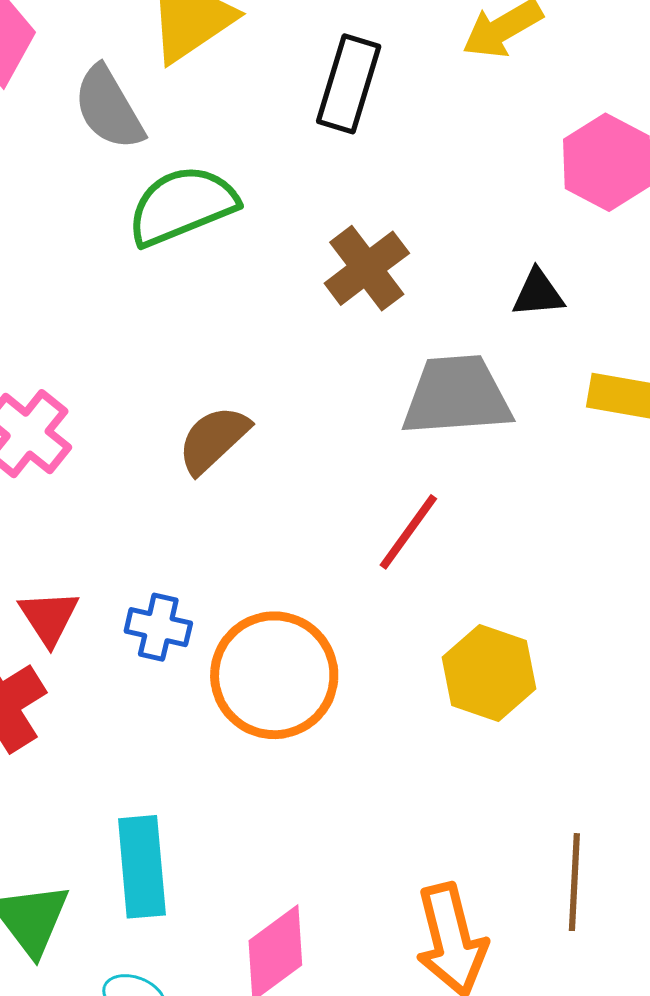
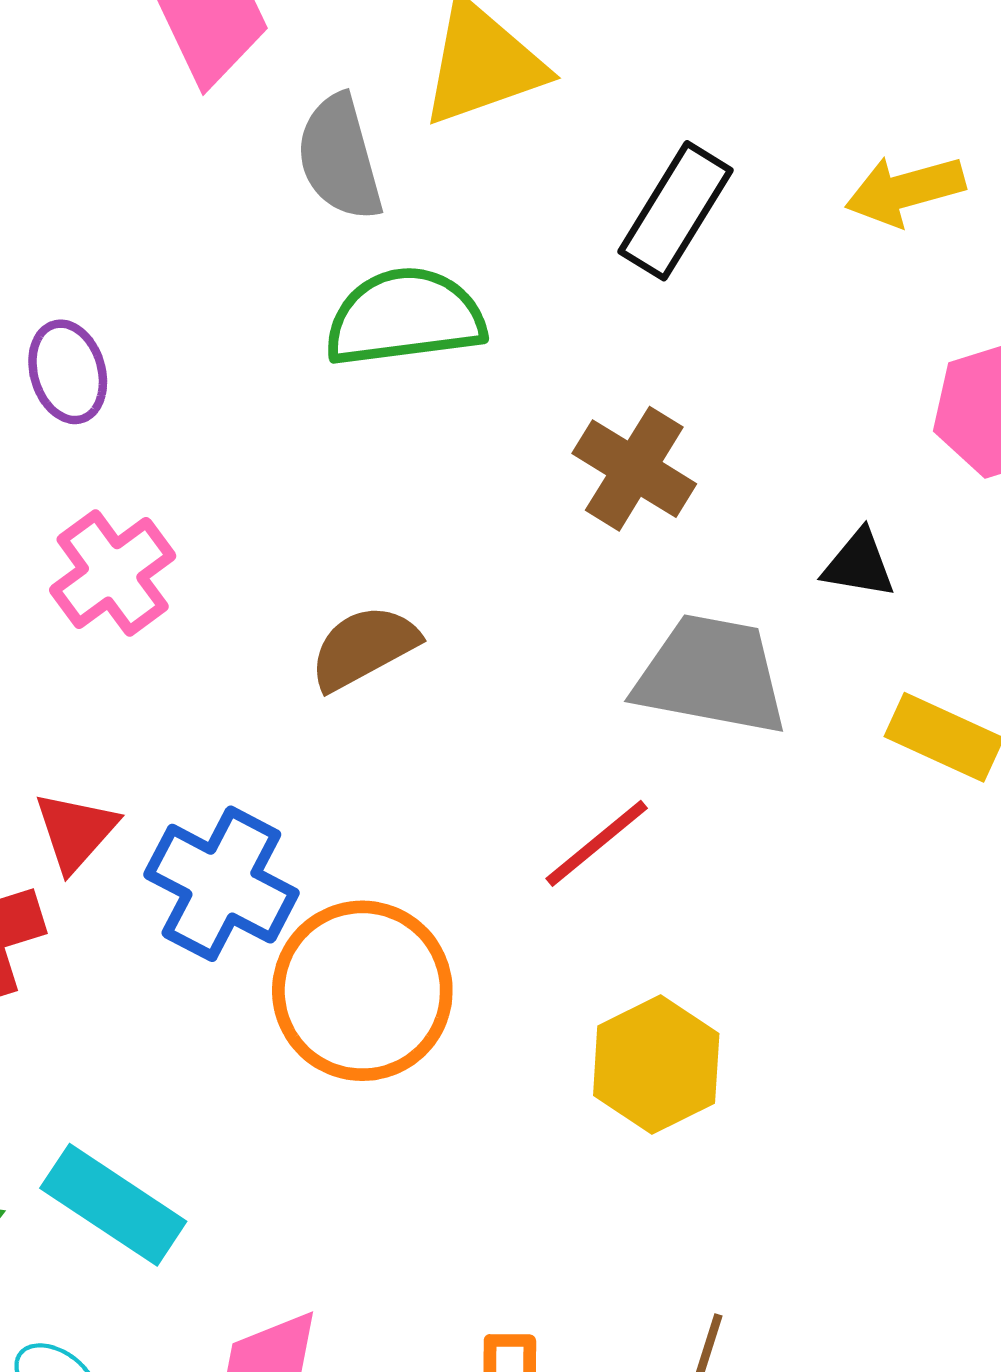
brown cross: (367, 268) -> (634, 469), turned -36
blue cross: (158, 627) -> (221, 884), size x1.6
cyan rectangle: (142, 867) -> (113, 1205), turned -66

